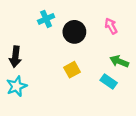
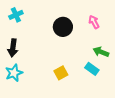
cyan cross: (46, 19) -> (16, 15), moved
yellow square: (72, 70) -> (61, 73), moved

